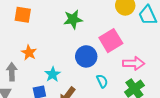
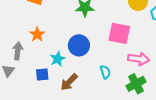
pink square: (111, 41) -> (119, 33), turned 35
blue circle: (86, 56) -> (79, 45), moved

